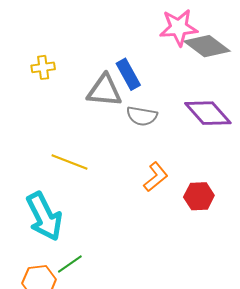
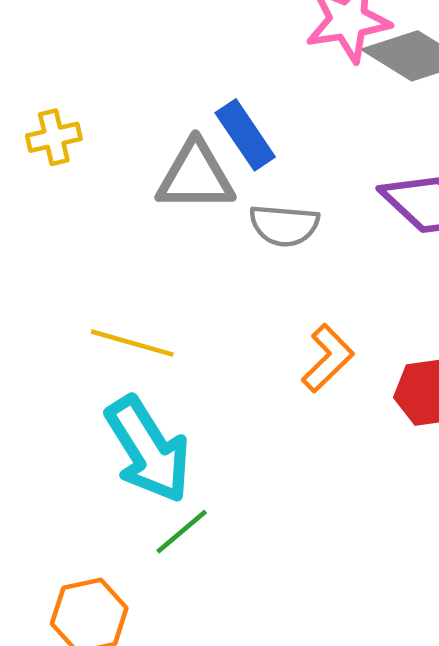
cyan arrow: (44, 216) -> (148, 450), moved
green line: (70, 264) -> (182, 532), moved

